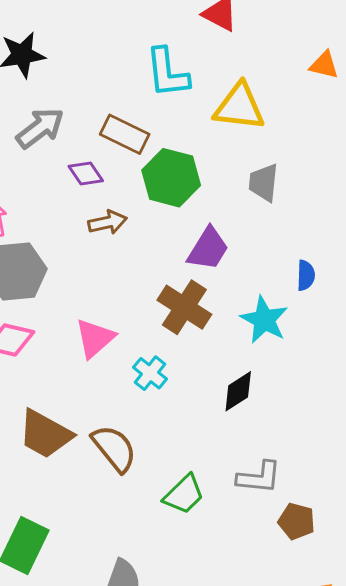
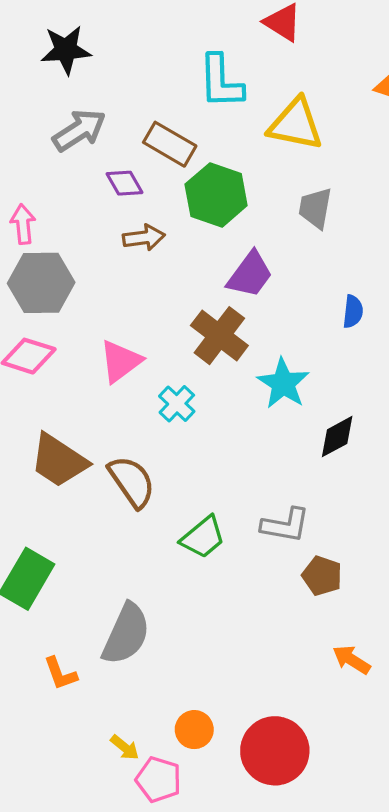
cyan star: (264, 320) -> (283, 383), moved
black diamond: (238, 391) -> (337, 437), moved

